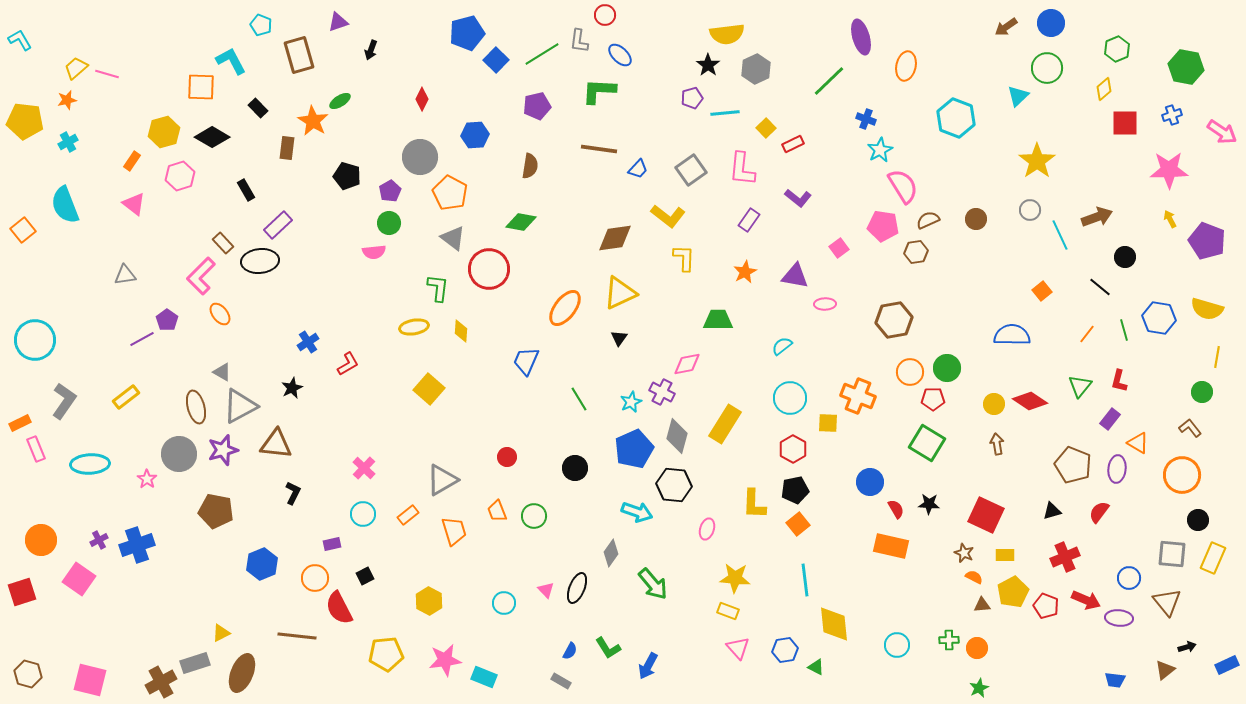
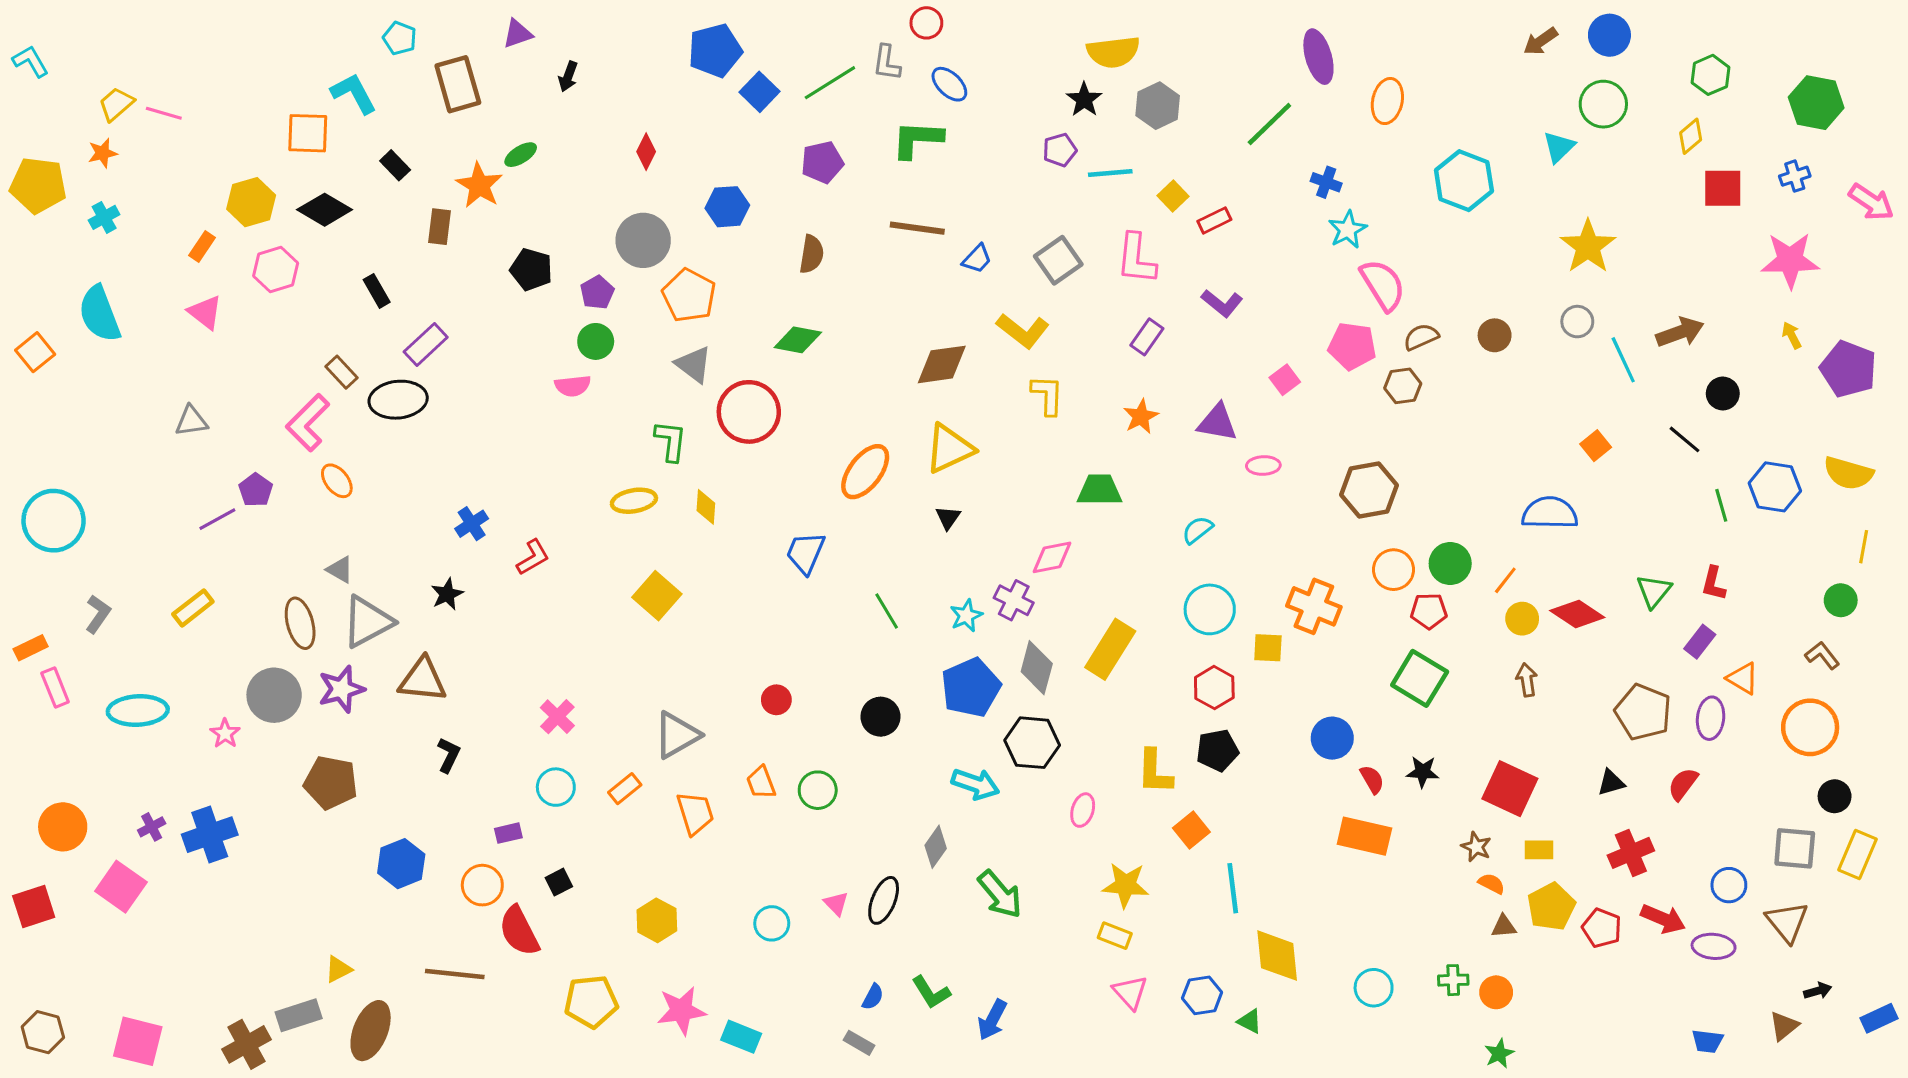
orange line: (1087, 334) -> (1505, 580), moved
gray L-shape: (64, 401) -> (98, 614), size x0.7
orange square: (798, 524) -> (1191, 830), moved

